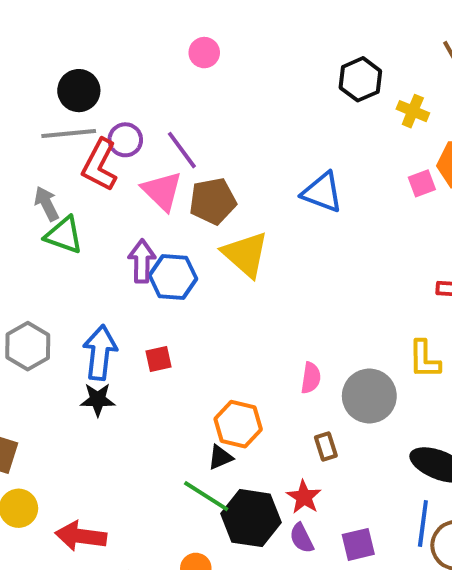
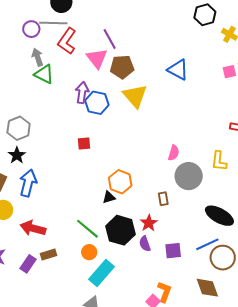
purple circle: (125, 140) -> (31, 29), moved
blue arrow: (100, 353) -> (28, 183), moved
pink semicircle: (311, 378) -> (174, 153), moved
black star: (98, 399) -> (17, 155), moved, turned 30
green line: (206, 496) -> (87, 229), moved
blue line: (423, 523) -> (207, 244), turned 50

